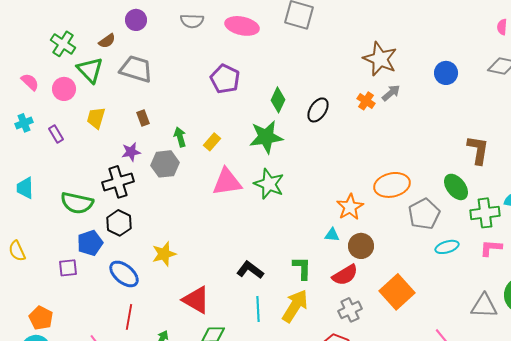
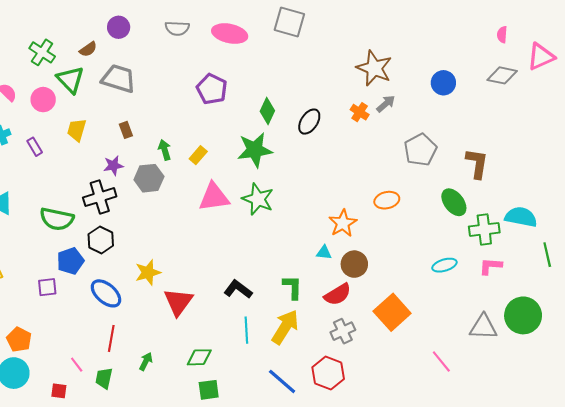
orange ellipse: (392, 185) -> (387, 200), size x0.7
gray pentagon: (424, 214) -> (420, 150), moved
red triangle: (196, 300) -> (178, 302), moved, turned 36

